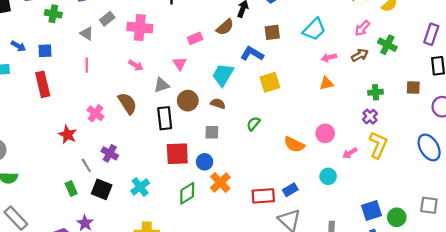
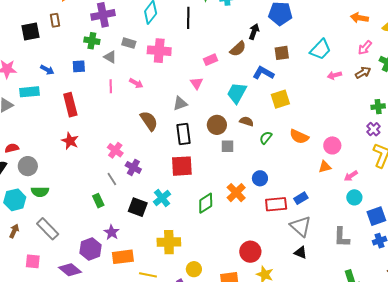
green cross: (53, 14) -> (92, 41), moved
gray rectangle: (107, 19) -> (129, 43), turned 56
blue square: (45, 51) -> (79, 66), moved
pink arrow: (136, 65) -> (136, 83), moved
orange triangle: (326, 83) -> (325, 167), moved
brown circle: (188, 101) -> (217, 125), moved
brown semicircle: (218, 104) -> (247, 121), moved
pink cross: (96, 113) -> (115, 150), moved
red star: (68, 135) -> (70, 141), moved
orange semicircle: (294, 144) -> (299, 137), moved
pink arrow: (350, 153) -> (351, 176), moved
red square: (177, 154) -> (182, 166), moved
blue circle: (205, 162) -> (260, 178), moved
cyan circle: (328, 176) -> (354, 197), moved
black square: (102, 189) -> (138, 207), moved

